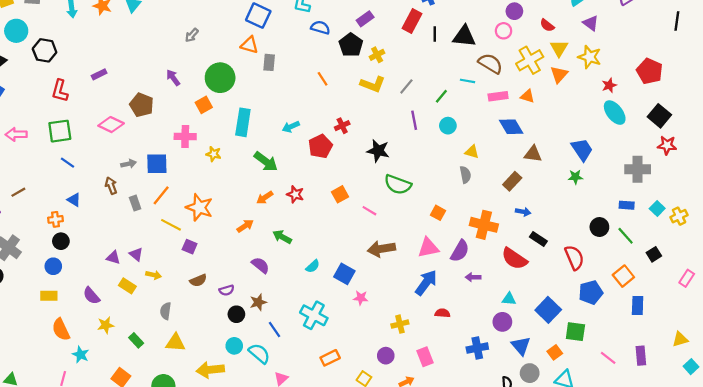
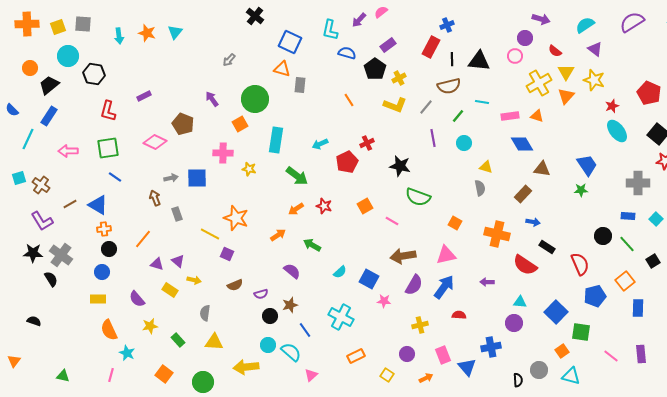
brown semicircle: (490, 64) -> (449, 86), moved, turned 135
orange line: (161, 195) -> (143, 239), moved
blue triangle: (74, 200) -> (98, 205), moved, size x1.5
purple semicircle: (460, 251) -> (414, 285), moved
blue triangle: (521, 346) -> (467, 367), moved

